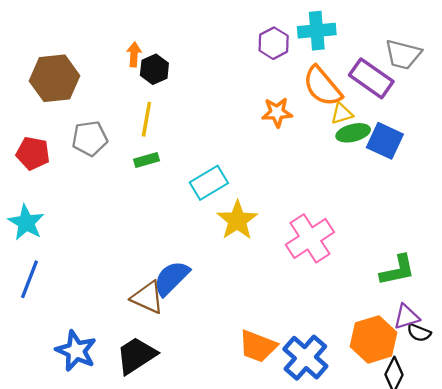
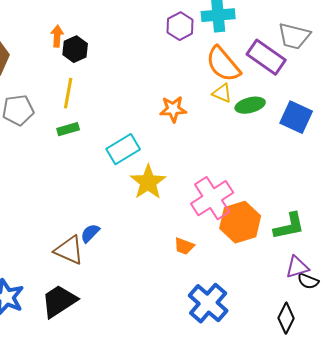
orange star: (277, 112) -> (173, 109), moved
yellow triangle: (342, 114) -> (222, 93), moved, turned 40
blue square: (385, 141) -> (296, 117), moved
blue semicircle: (171, 278) -> (90, 233), size x0.6
orange hexagon: (374, 339) -> (240, 222), moved
orange trapezoid: (258, 346) -> (184, 246), moved, size x0.6

